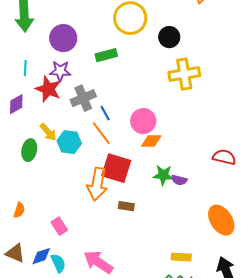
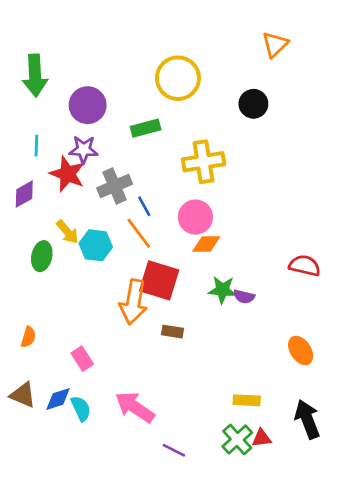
black circle: (169, 37) -> (253, 104), moved
yellow cross: (184, 74) -> (204, 162), moved
orange ellipse: (221, 220) -> (301, 350), size x0.7

